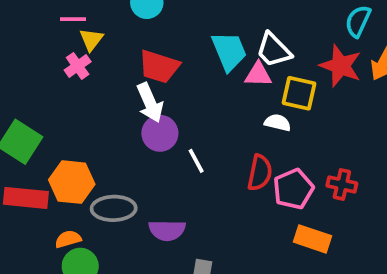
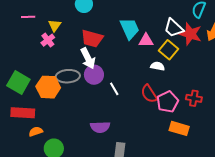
pink line: (73, 19) -> (28, 17), moved
white trapezoid: (274, 50) -> (174, 28), moved
yellow square: (299, 93) -> (168, 50), turned 30
red semicircle: (260, 173) -> (149, 94), turned 138
orange hexagon: (72, 182) -> (48, 87), moved
gray ellipse: (114, 208) -> (68, 76), moved
orange semicircle: (68, 239) -> (36, 131), moved

